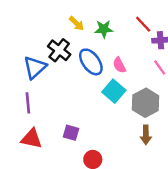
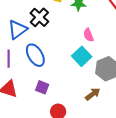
blue ellipse: (91, 62) -> (35, 55), moved
brown arrow: (146, 135) -> (93, 94), moved, turned -133

